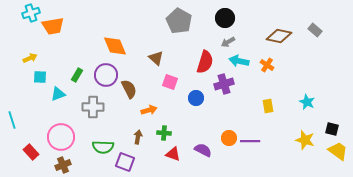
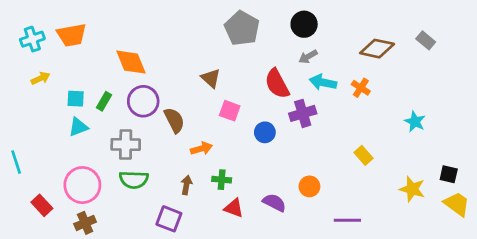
cyan cross: (31, 13) -> (32, 39), moved
orange diamond: (115, 46) -> (131, 62), moved
red semicircle: (205, 62) -> (277, 84), turned 135
cyan square: (40, 77) -> (76, 99), moved
cyan star: (307, 102) -> (415, 122), moved
yellow rectangle: (268, 106) -> (364, 155), moved, turned -32
purple line: (250, 141) -> (347, 220), moved
green semicircle: (103, 147) -> (134, 180), moved

